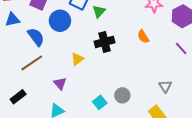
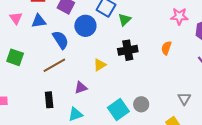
orange semicircle: (143, 37) -> (166, 48), turned 48
purple triangle: (60, 83) -> (81, 88), turned 48
black rectangle: (18, 97) -> (49, 100), moved, turned -63
cyan square: (100, 102) -> (118, 110), size x1.5

